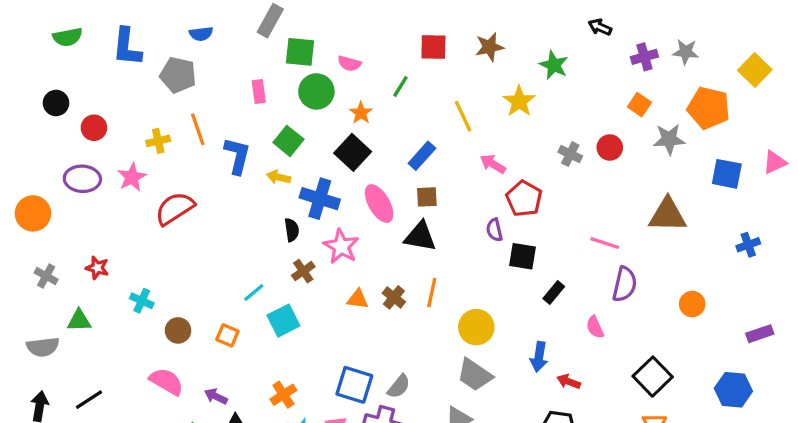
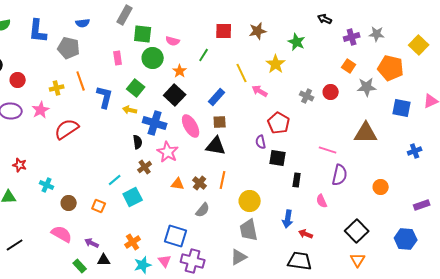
pink arrow: (493, 164) -> (260, 91), moved
black rectangle: (554, 293) -> (297, 180), turned -32
gray trapezoid: (475, 375) -> (249, 230), turned 45
gray semicircle: (399, 386) -> (203, 210), moved

